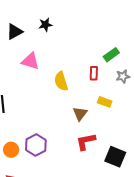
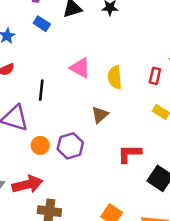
pink triangle: (30, 61) -> (80, 68), moved
brown triangle: (80, 114) -> (100, 115), moved

